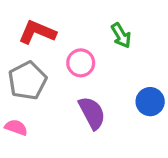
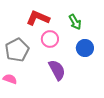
red L-shape: (37, 32) -> (38, 18), moved
blue circle: (150, 102) -> (85, 48), moved

